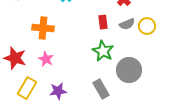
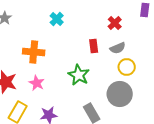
yellow circle: (147, 26) -> (127, 67), moved
green star: (103, 51) -> (79, 75), moved

